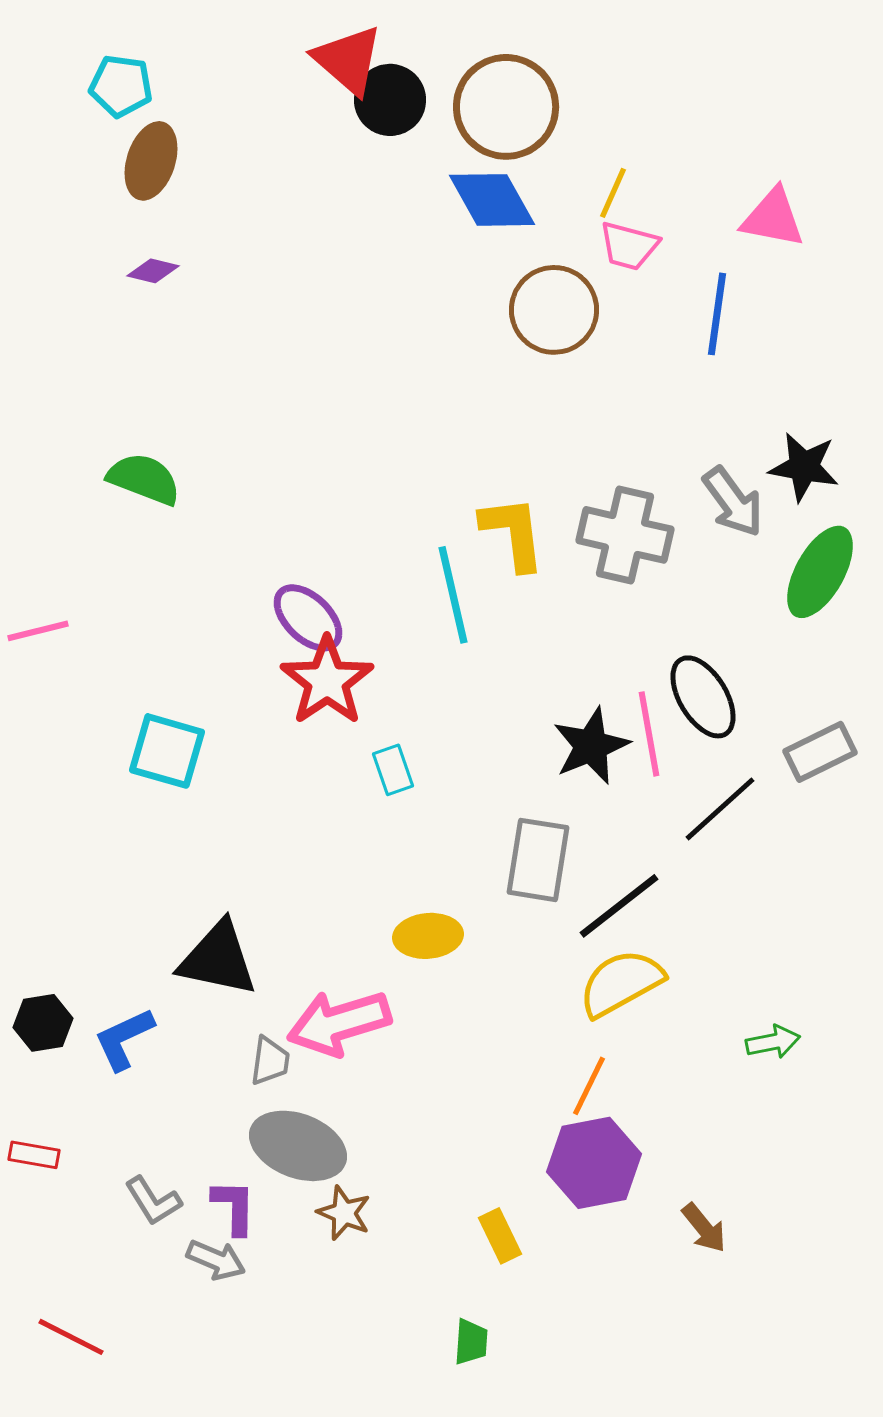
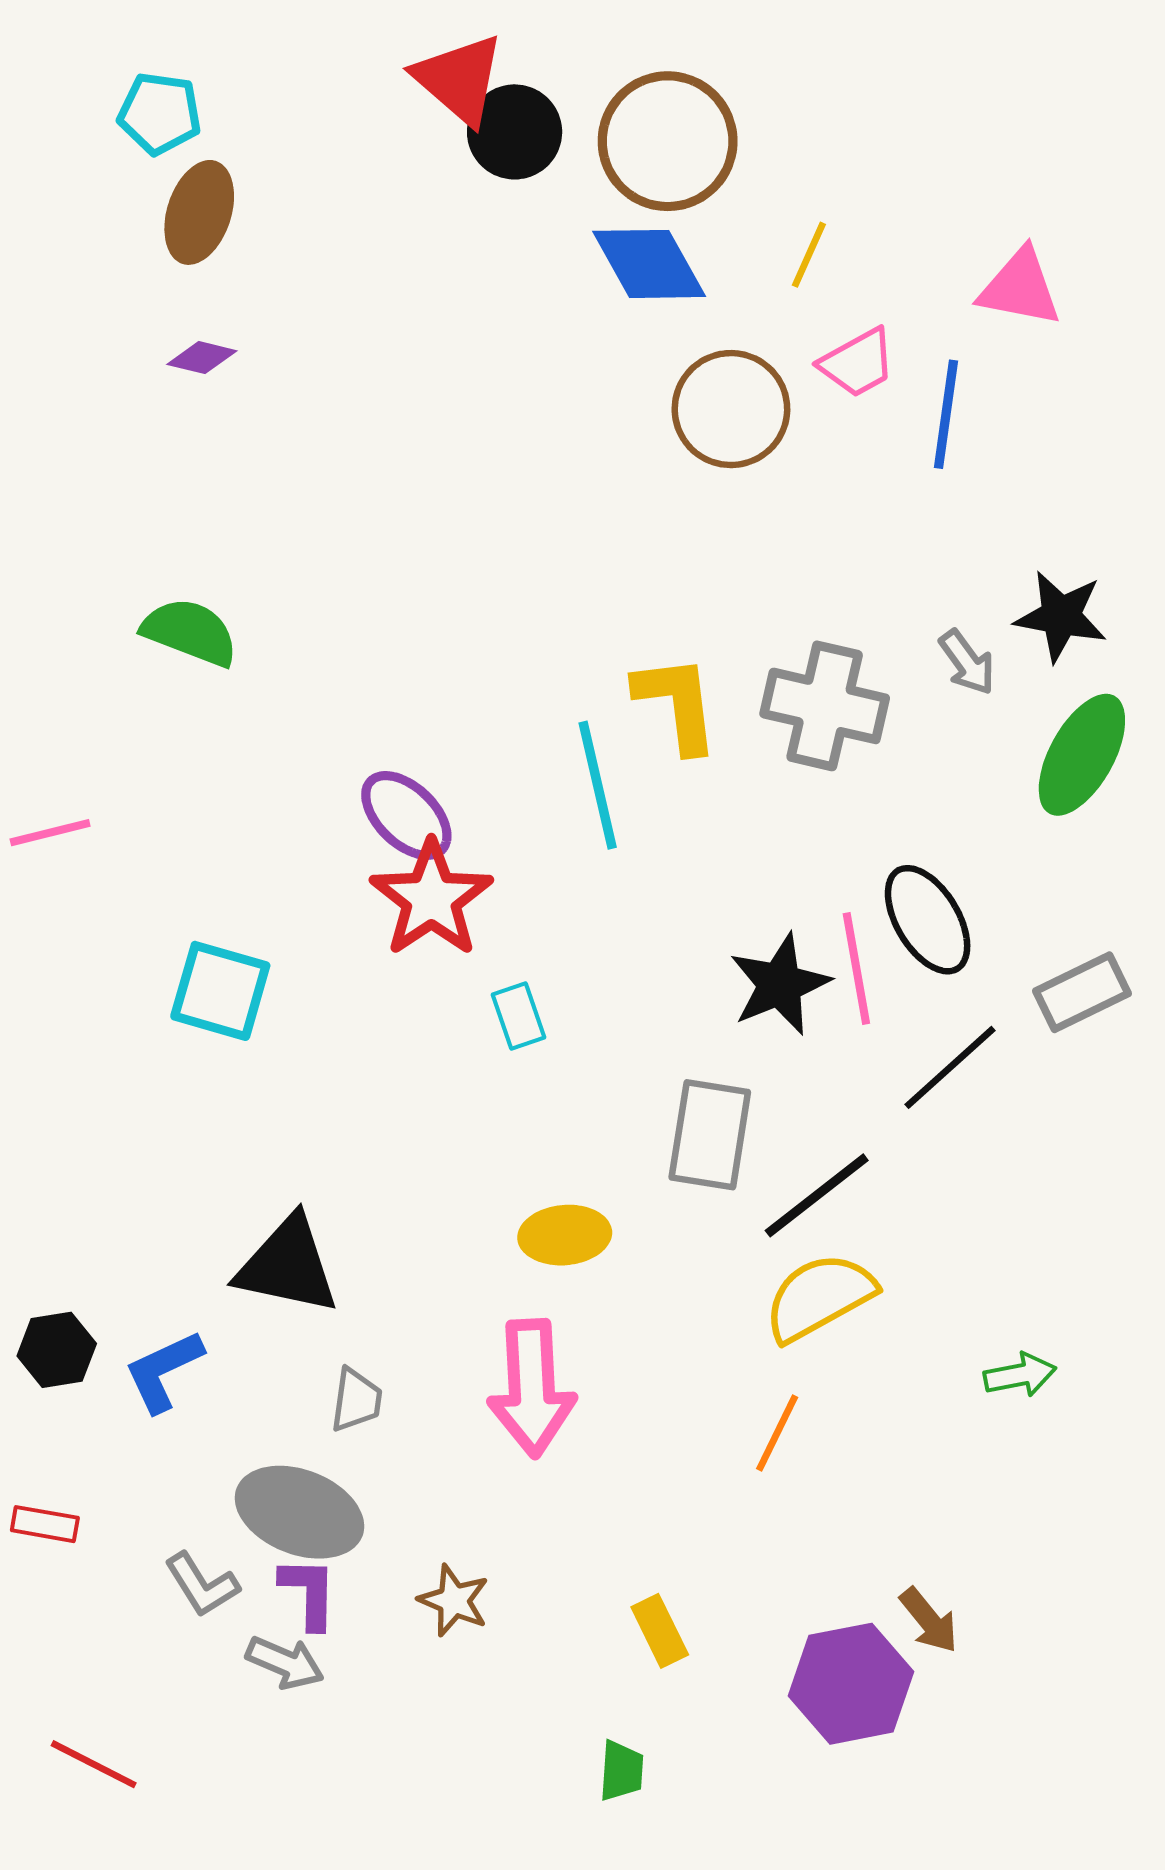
pink trapezoid: (629, 246) -> (858, 363), moved, turned -44
gray arrow: (733, 502) -> (967, 662), size x0.7
pink arrow: (339, 1023) -> (532, 1388), moved, turned -76
gray ellipse: (298, 1146) -> (299, 1512), moved
purple hexagon: (594, 1163) -> (851, 1684), moved

